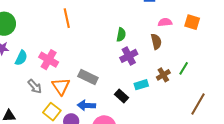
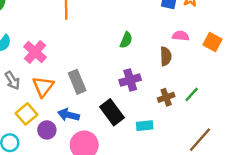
purple cross: (129, 56) -> (130, 80), moved
gray rectangle: (88, 77) -> (77, 82), turned 30
cyan rectangle: (141, 85) -> (145, 126), moved
black rectangle: (122, 96) -> (112, 112), size x1.5

